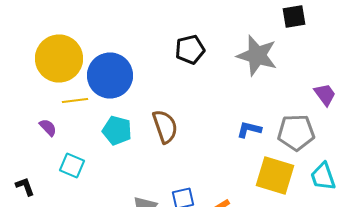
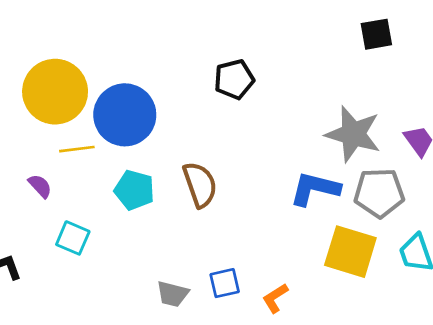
gray star: (257, 56) -> (353, 134), moved
blue L-shape: (249, 130) -> (315, 189), size x1.5

